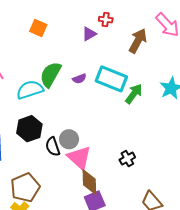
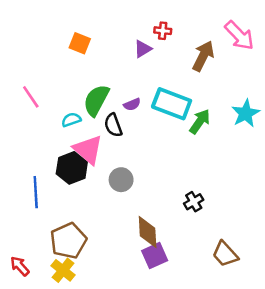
cyan semicircle: (30, 90) -> (71, 120), size x0.6
black semicircle: (53, 147) -> (113, 125), moved
pink triangle: (79, 158) -> (88, 150), moved

